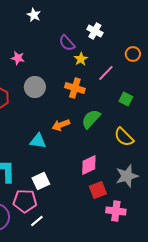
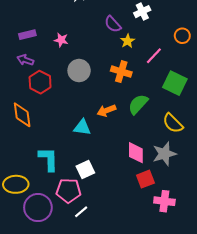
white cross: (95, 31) -> (142, 12), turned 35
green square: (126, 99) -> (175, 83), size x1.6
pink diamond: (89, 165) -> (136, 153), turned -65
gray star: (127, 176) -> (164, 154), moved

